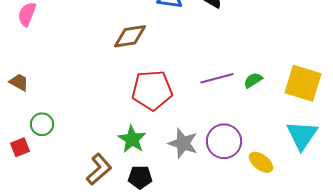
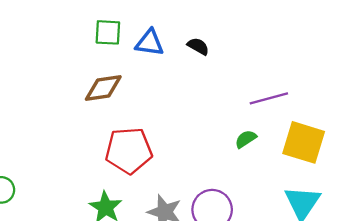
purple line: (217, 78) -> (269, 98), moved

